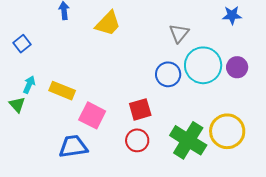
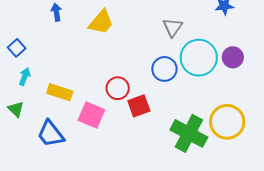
cyan arrow: (29, 85) -> (25, 77), moved
red circle: (137, 140) -> (118, 88), moved
blue trapezoid: (73, 147) -> (51, 134), moved, turned -116

